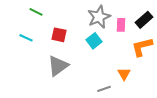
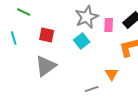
cyan line: (26, 38) -> (14, 38), turned 48

